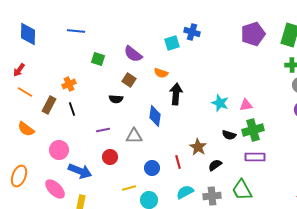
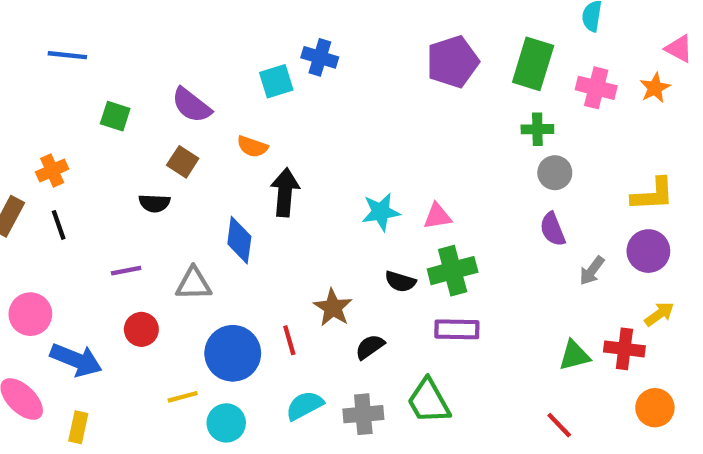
cyan star: (220, 103) -> (381, 212), turned -30
blue circle: (152, 168) -> (233, 353), size x1.6

